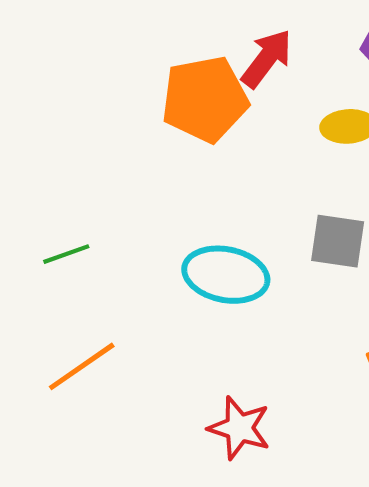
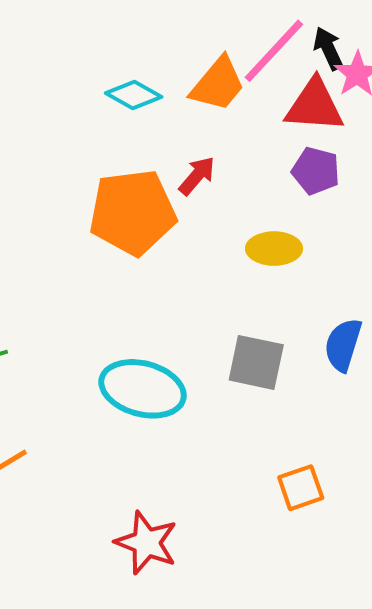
red arrow: (267, 59) -> (197, 176), size x0.7

